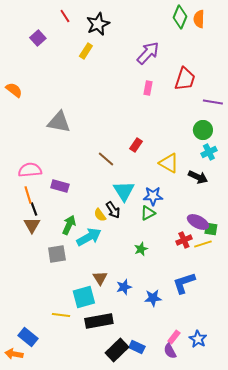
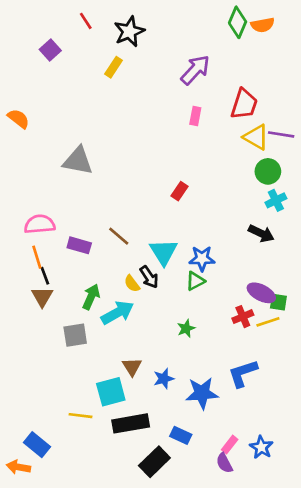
orange semicircle: (199, 19) -> (263, 25), turned -102
brown line: (106, 159) -> (119, 236), moved
yellow triangle: (169, 163) -> (256, 137), moved
blue star: (153, 298) -> (202, 393), size x1.4
blue rectangle: (137, 347) -> (181, 435), moved

